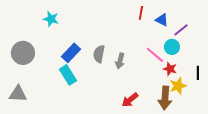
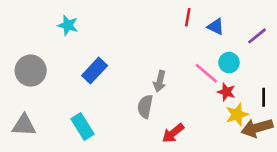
purple line: (181, 30) -> (257, 36), moved
gray semicircle: (99, 54) -> (145, 107), moved
cyan rectangle: (68, 75) -> (83, 126), moved
brown arrow: (165, 98) -> (257, 128), moved, turned 70

